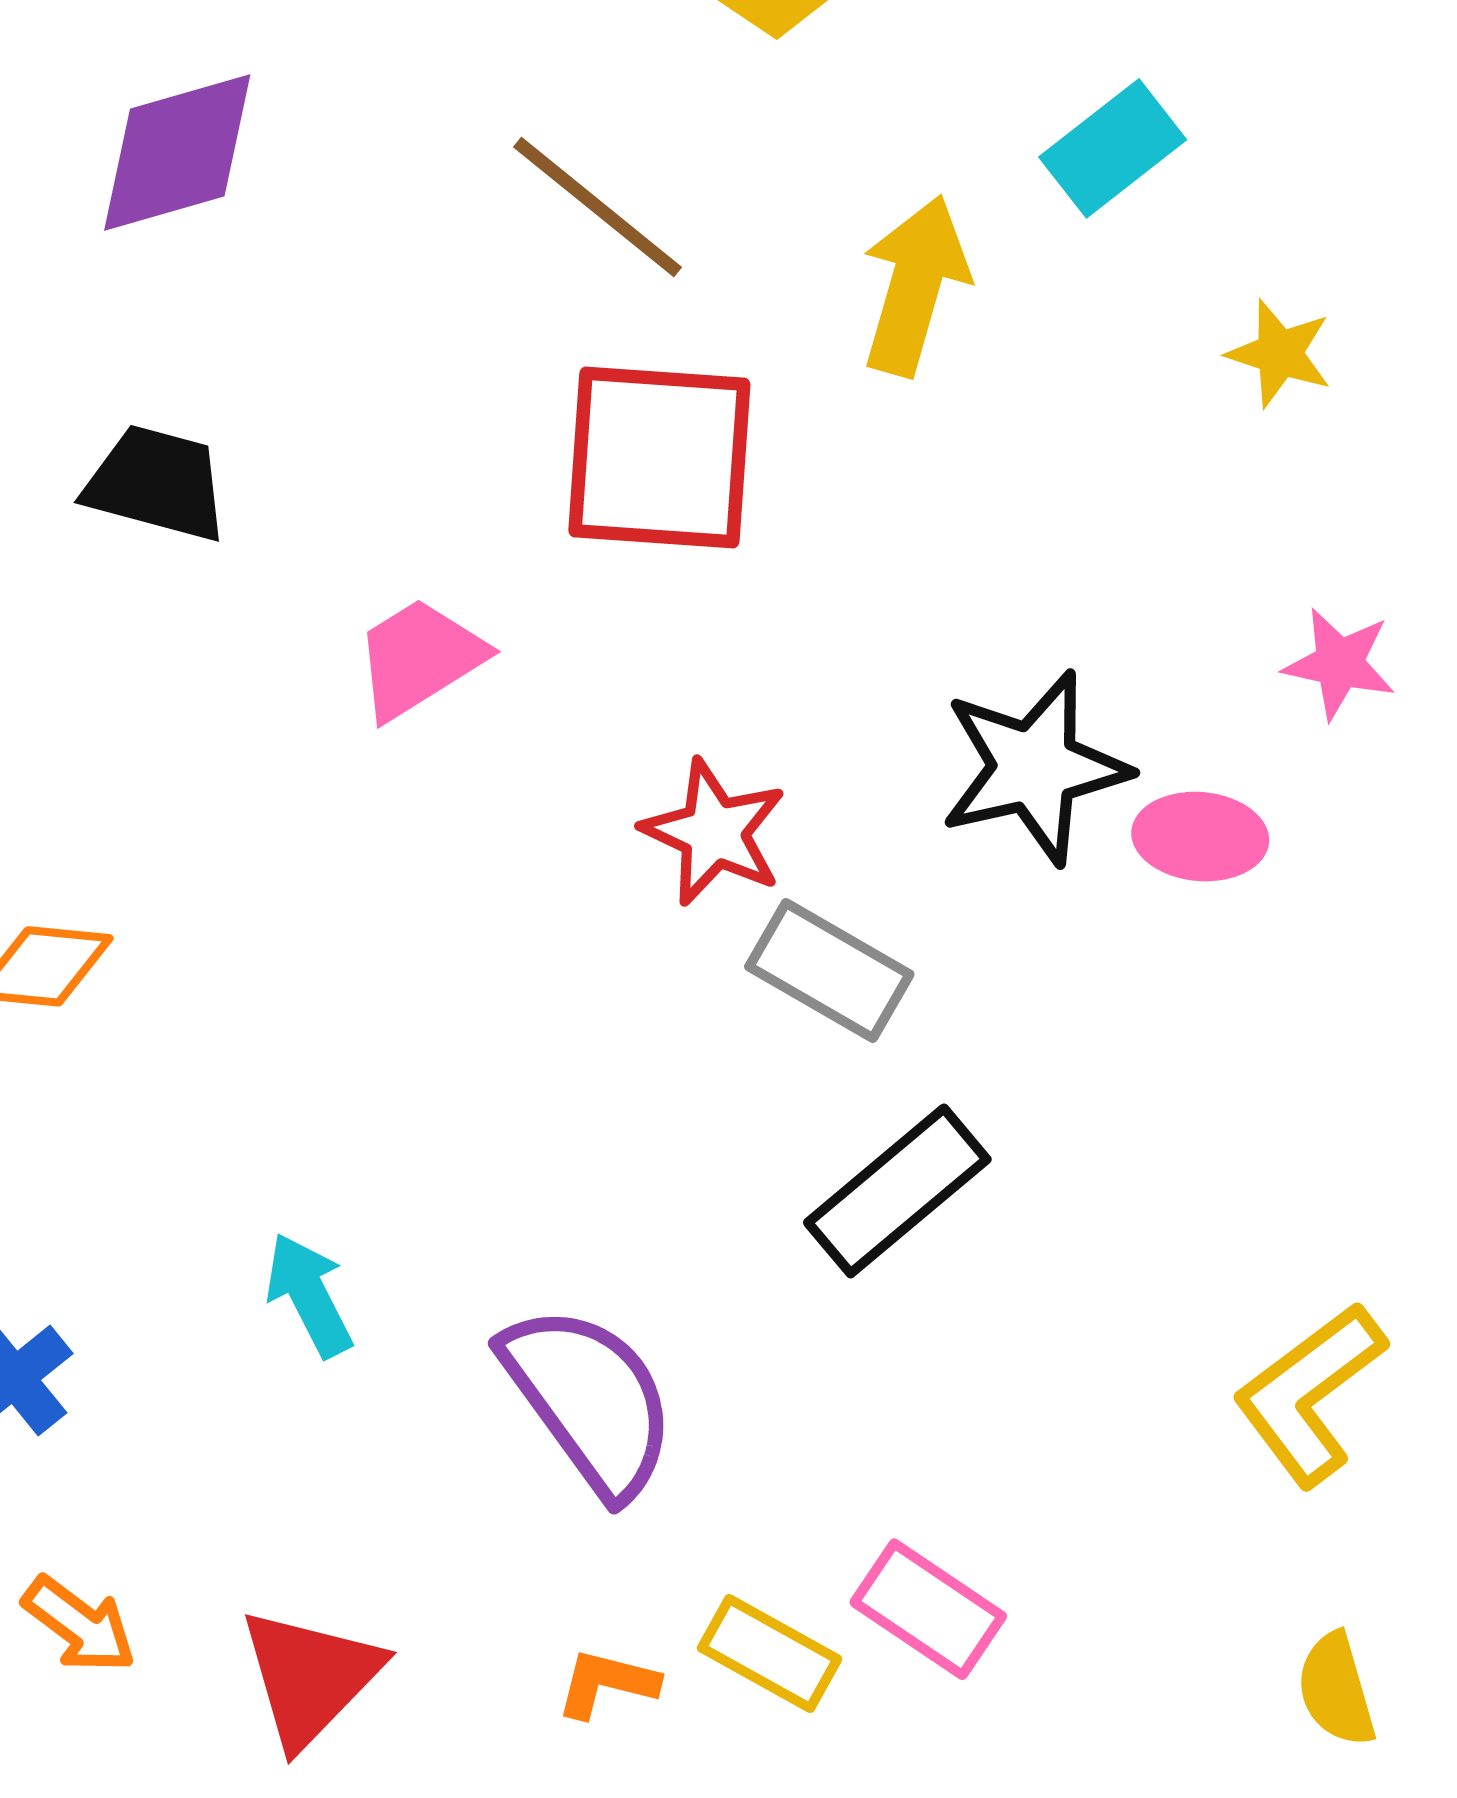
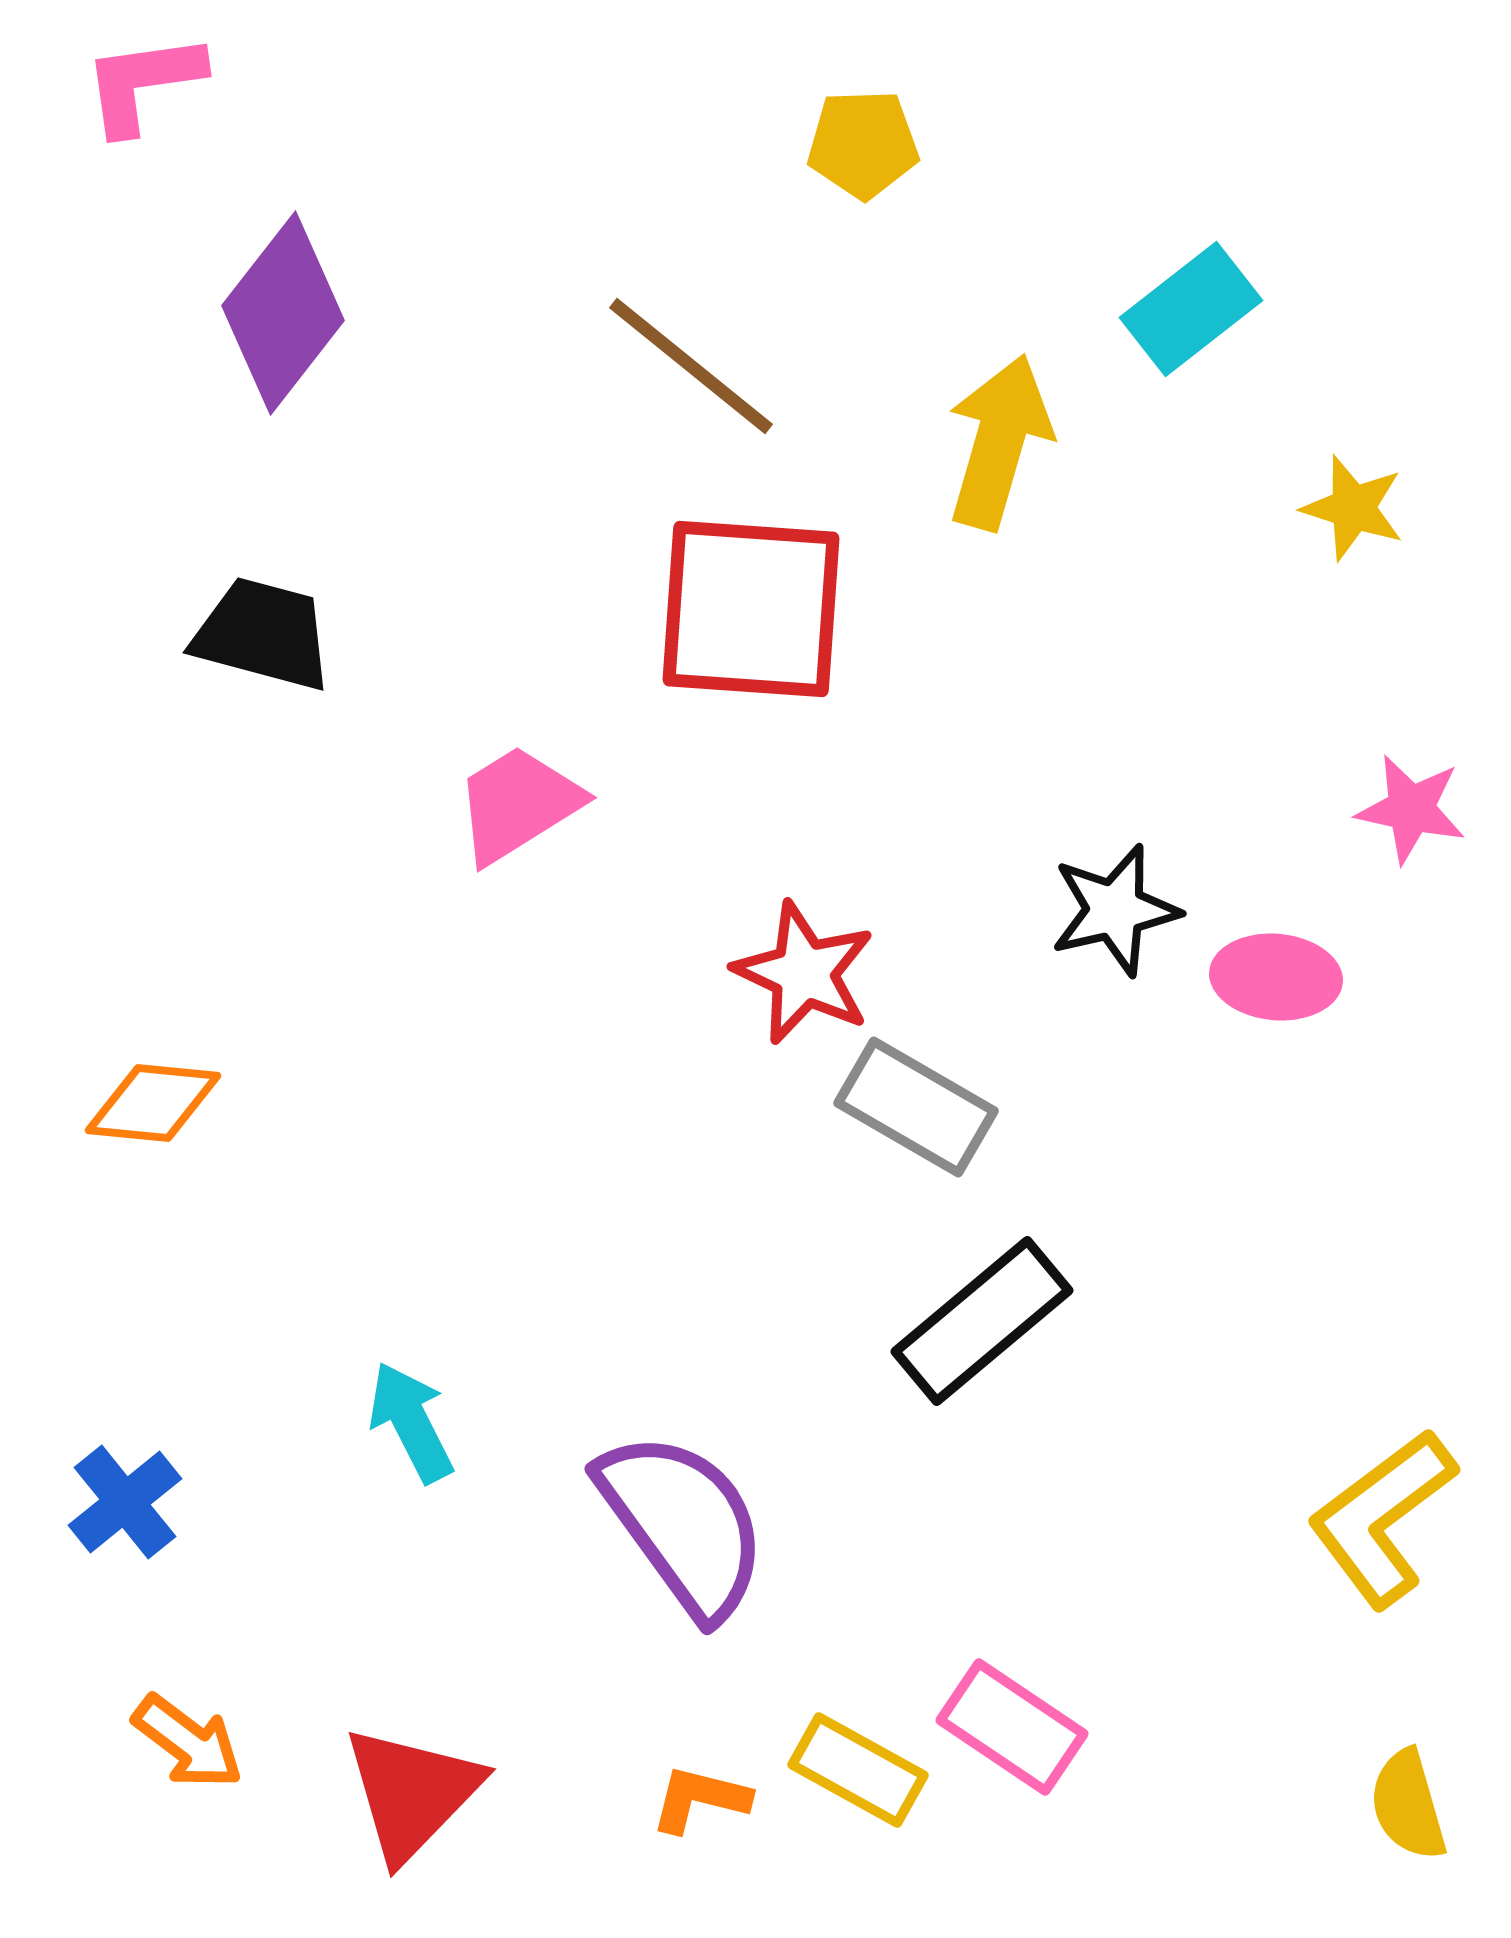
purple diamond: (177, 153) -> (283, 313), turned -36
black star: (1034, 768) -> (1115, 910), size x0.7

